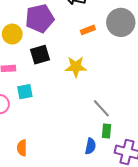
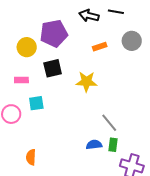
gray circle: (121, 22) -> (132, 41), size x0.7
blue semicircle: (90, 146) -> (94, 145), moved, turned -112

